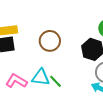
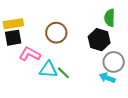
pink L-shape: (16, 81) -> (30, 54), moved

